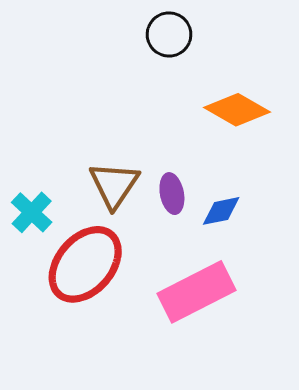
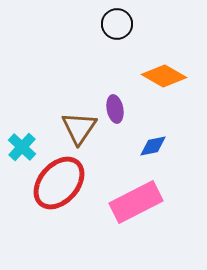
purple ellipse: (172, 194) -> (115, 109), moved

